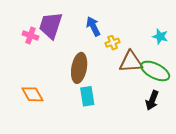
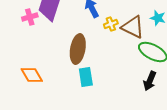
pink cross: (30, 35) -> (30, 17), turned -35
brown triangle: (131, 62) -> (133, 27), moved, turned 30

